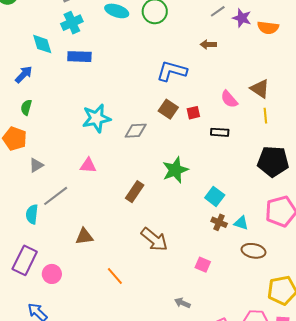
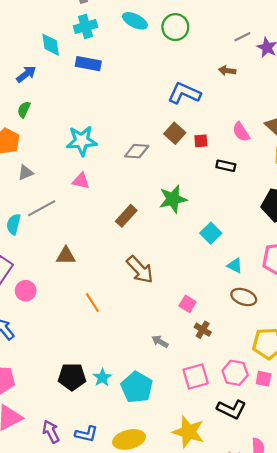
cyan star: (96, 118) -> (82, 141), moved
brown cross: (219, 222) -> (203, 330), moved

